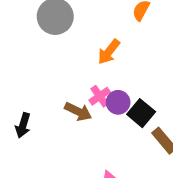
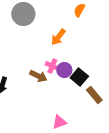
pink cross: (100, 96) -> (52, 66), turned -32

